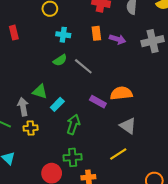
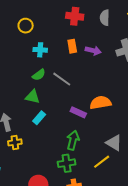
green triangle: (40, 92) -> (33, 97), moved
green arrow: (73, 124) -> (73, 140), moved
gray triangle: (128, 126) -> (114, 143), moved
green cross: (73, 157) -> (67, 163), moved

